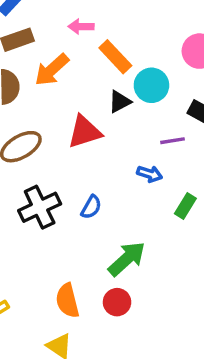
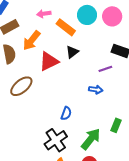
cyan circle: (151, 85) -> (87, 15), moved
red triangle: (85, 132) -> (49, 61), moved
green rectangle: (185, 206) -> (116, 125), moved
black cross: (40, 207) -> (56, 140), moved

